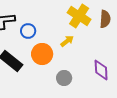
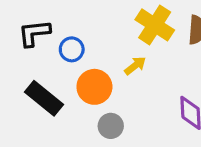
gray circle: (64, 78) -> (111, 126), moved

